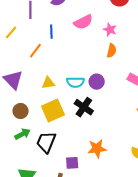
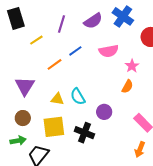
blue line: (51, 32) -> (75, 51), turned 40
cyan semicircle: (75, 82) -> (78, 97), moved, turned 42
black cross: (84, 107) -> (84, 133), turned -30

